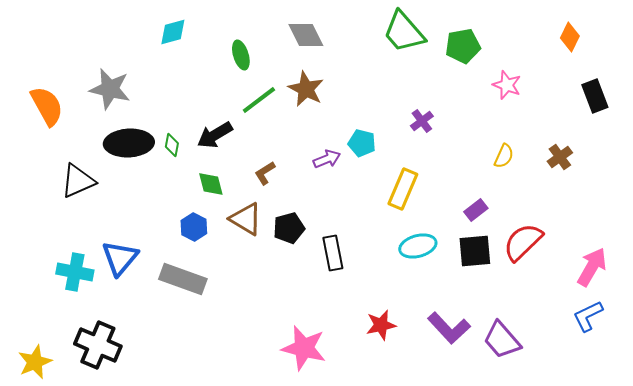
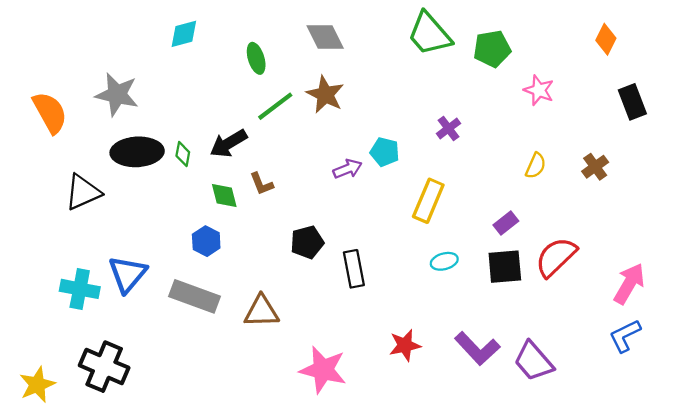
brown L-shape: (265, 173) -> (261, 184), moved, turned -80
brown triangle: (246, 219) -> (261, 311), moved, turned -33
cyan ellipse: (418, 246) -> (444, 261), size x0.7

